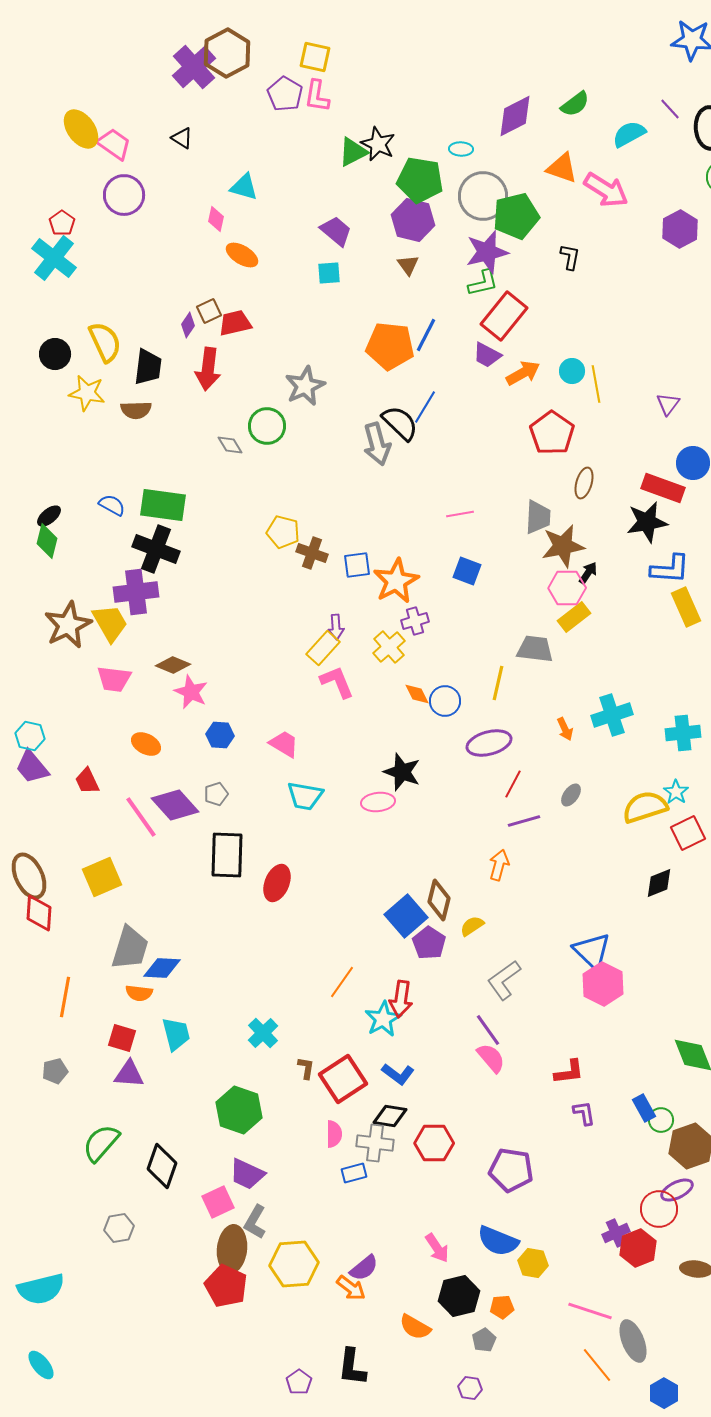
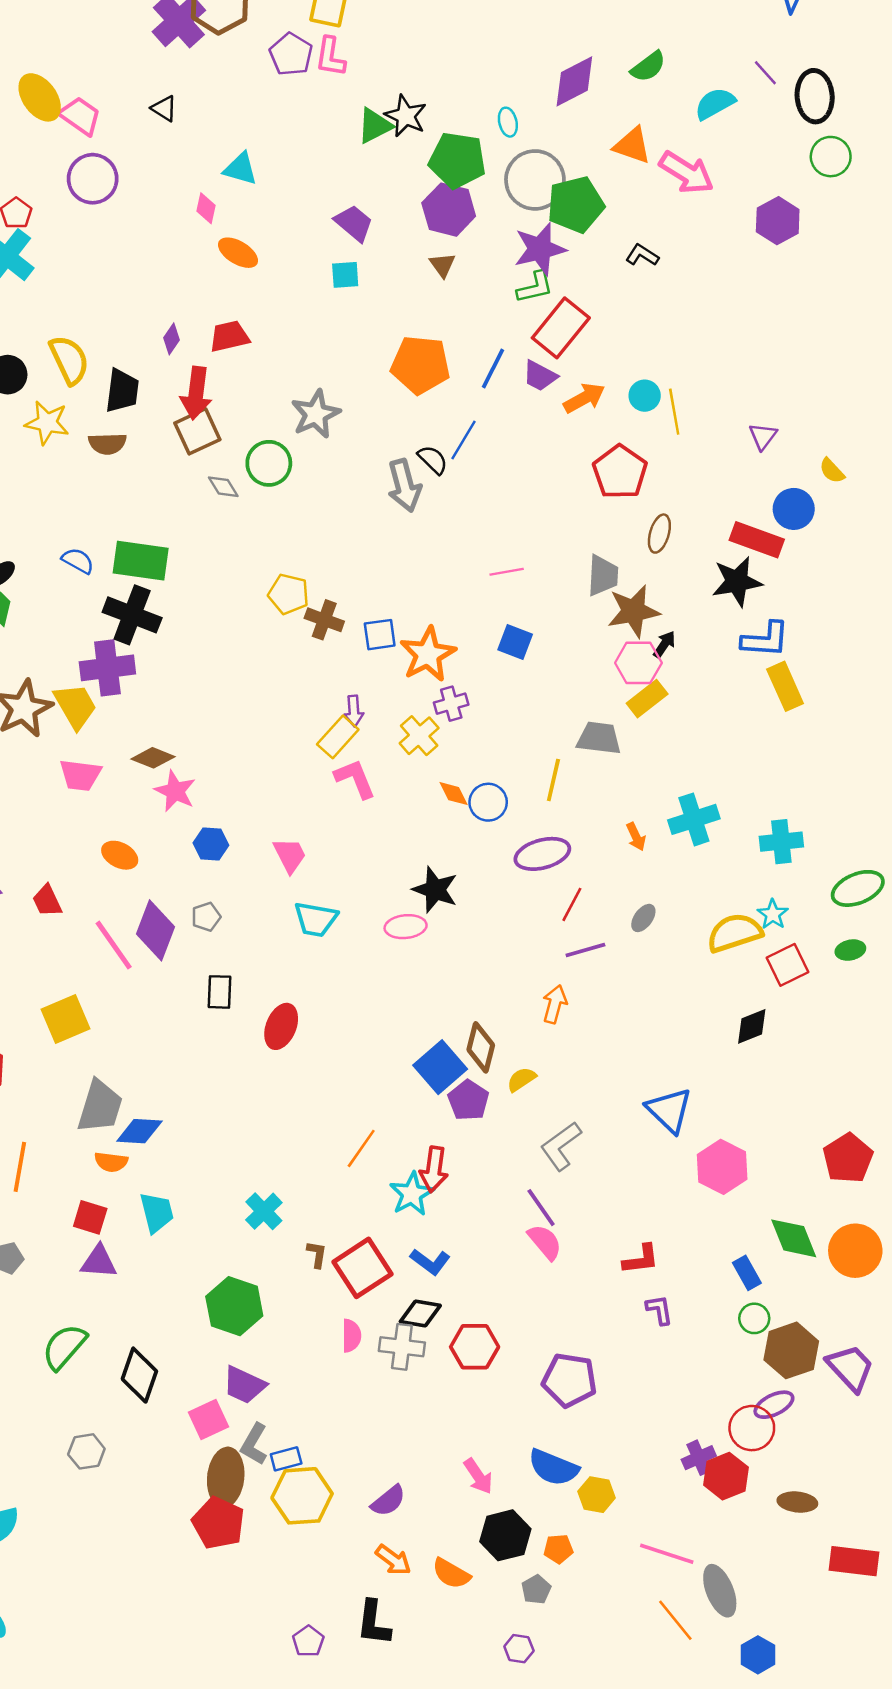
cyan ellipse: (461, 149) -> (508, 122), turned 75
black L-shape: (570, 257) -> (642, 255), turned -68
brown square: (209, 311) -> (197, 431), moved, size x1.5
blue line: (426, 335) -> (493, 368), moved
black semicircle: (400, 423) -> (433, 460), size x0.7
pink trapezoid: (284, 744) -> (290, 855), turned 32
purple diamond: (175, 805) -> (155, 930), turned 63
black rectangle: (227, 855) -> (220, 992), size x0.6
pink hexagon: (603, 984) -> (722, 1167), moved
blue rectangle: (644, 1108) -> (747, 1273), moved
blue rectangle: (354, 1173) -> (286, 1459), moved
orange arrow: (351, 1288) -> (393, 1560), moved

